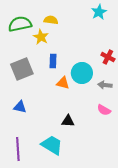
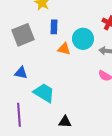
black triangle: (68, 121) -> (65, 122), moved
cyan trapezoid: (52, 145) -> (44, 93), moved

